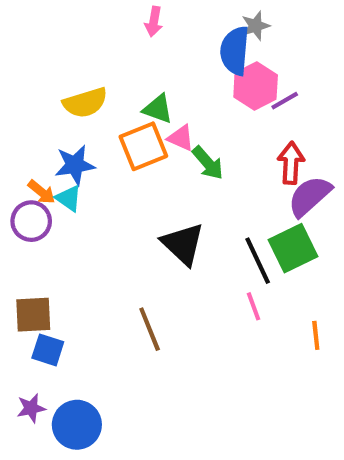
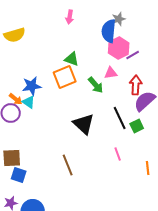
yellow semicircle: (85, 103) -> (15, 35), moved
pink triangle: (181, 138) -> (111, 73), moved, turned -32
green square: (293, 248) -> (137, 126), size x0.6
black line: (258, 261) -> (120, 118), moved

